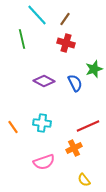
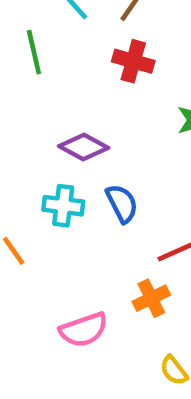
blue semicircle: (75, 83) -> (122, 203), moved
cyan cross: (42, 123) -> (63, 206), moved

